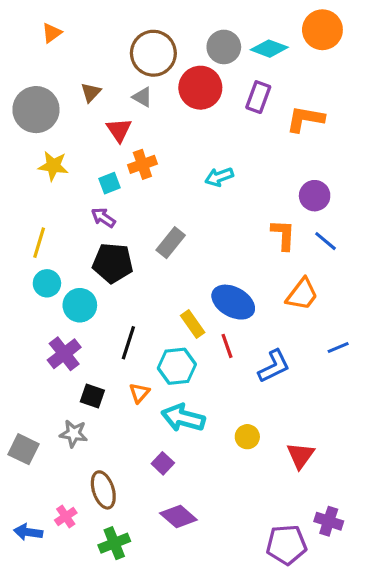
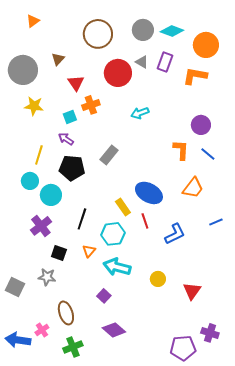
orange circle: (322, 30) -> (206, 45), moved
red circle: (200, 88) -> (118, 73), moved
gray triangle: (142, 97) -> (142, 62), moved
yellow line: (39, 243) -> (39, 155), moved
blue arrow: (28, 532) -> (18, 340), size x1.4

